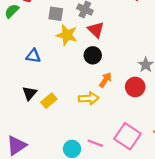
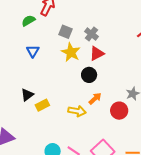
red triangle: (96, 30) -> (97, 53), turned 35
blue triangle: (33, 56) -> (33, 51), moved, turned 40

